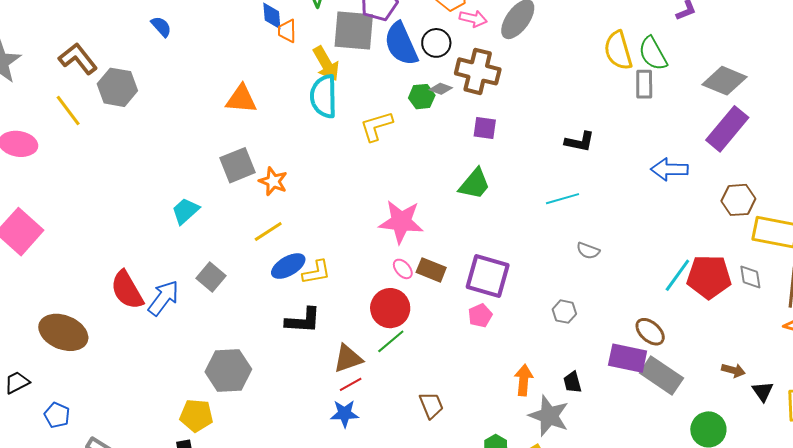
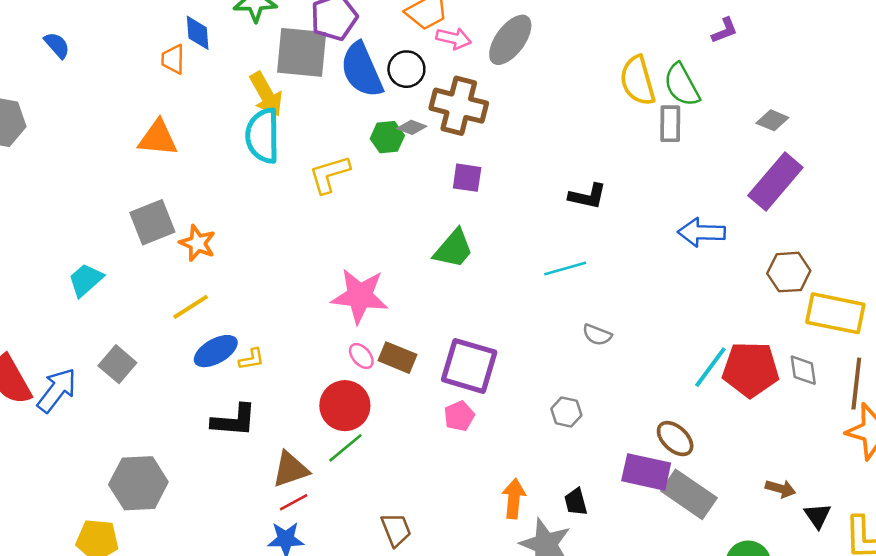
orange trapezoid: (287, 31) -> (173, 59), moved
gray diamond: (724, 81) -> (772, 120), size x0.6
yellow L-shape: (316, 272) -> (251, 359), size x0.7

